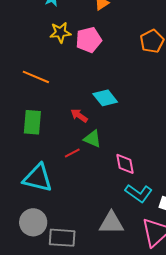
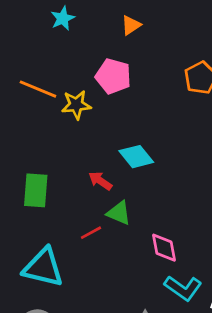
yellow star: (60, 32) -> (76, 105), moved
pink pentagon: (89, 40) -> (113, 76), turned 30
orange line: (36, 77) -> (38, 89), moved

